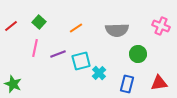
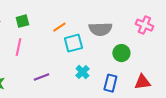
green square: (39, 22) -> (22, 21), turned 32
purple line: (58, 54) -> (41, 77), moved
cyan square: (81, 61) -> (73, 43), moved

